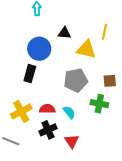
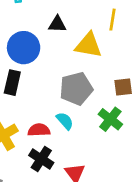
green cross: (99, 104) -> (110, 119), turned 30
cyan semicircle: (69, 112) -> (65, 121), moved
black cross: (48, 130) -> (41, 159), turned -30

